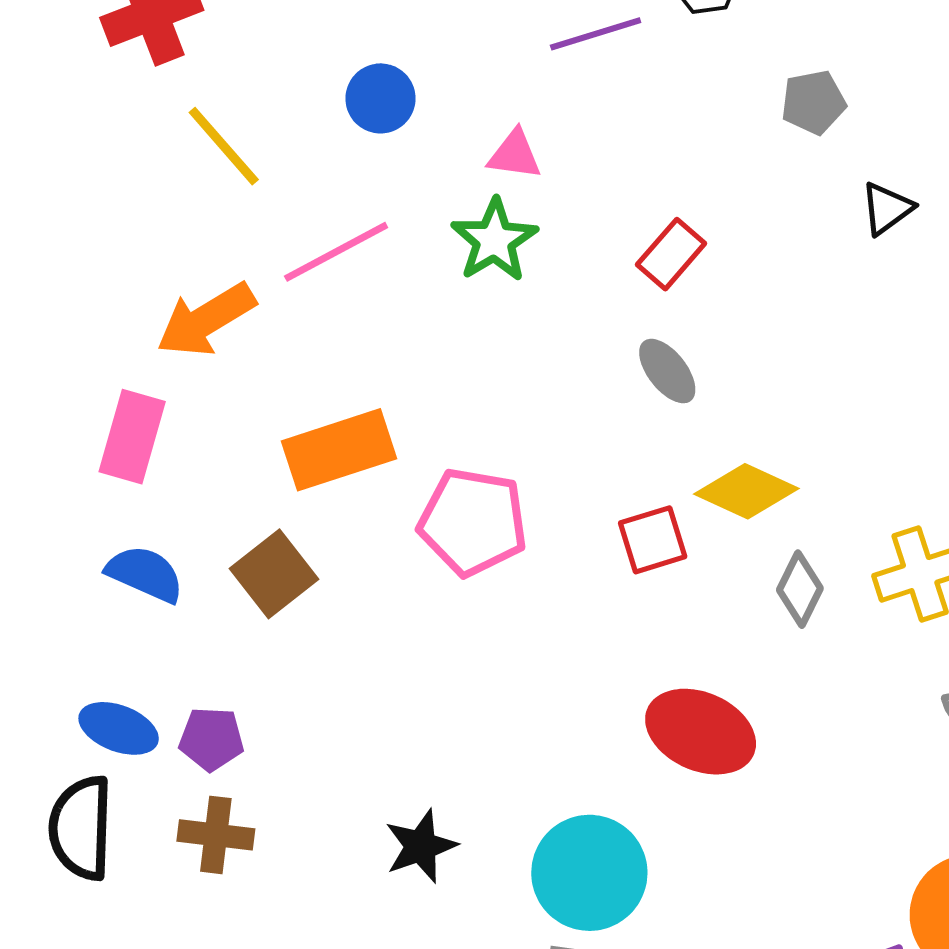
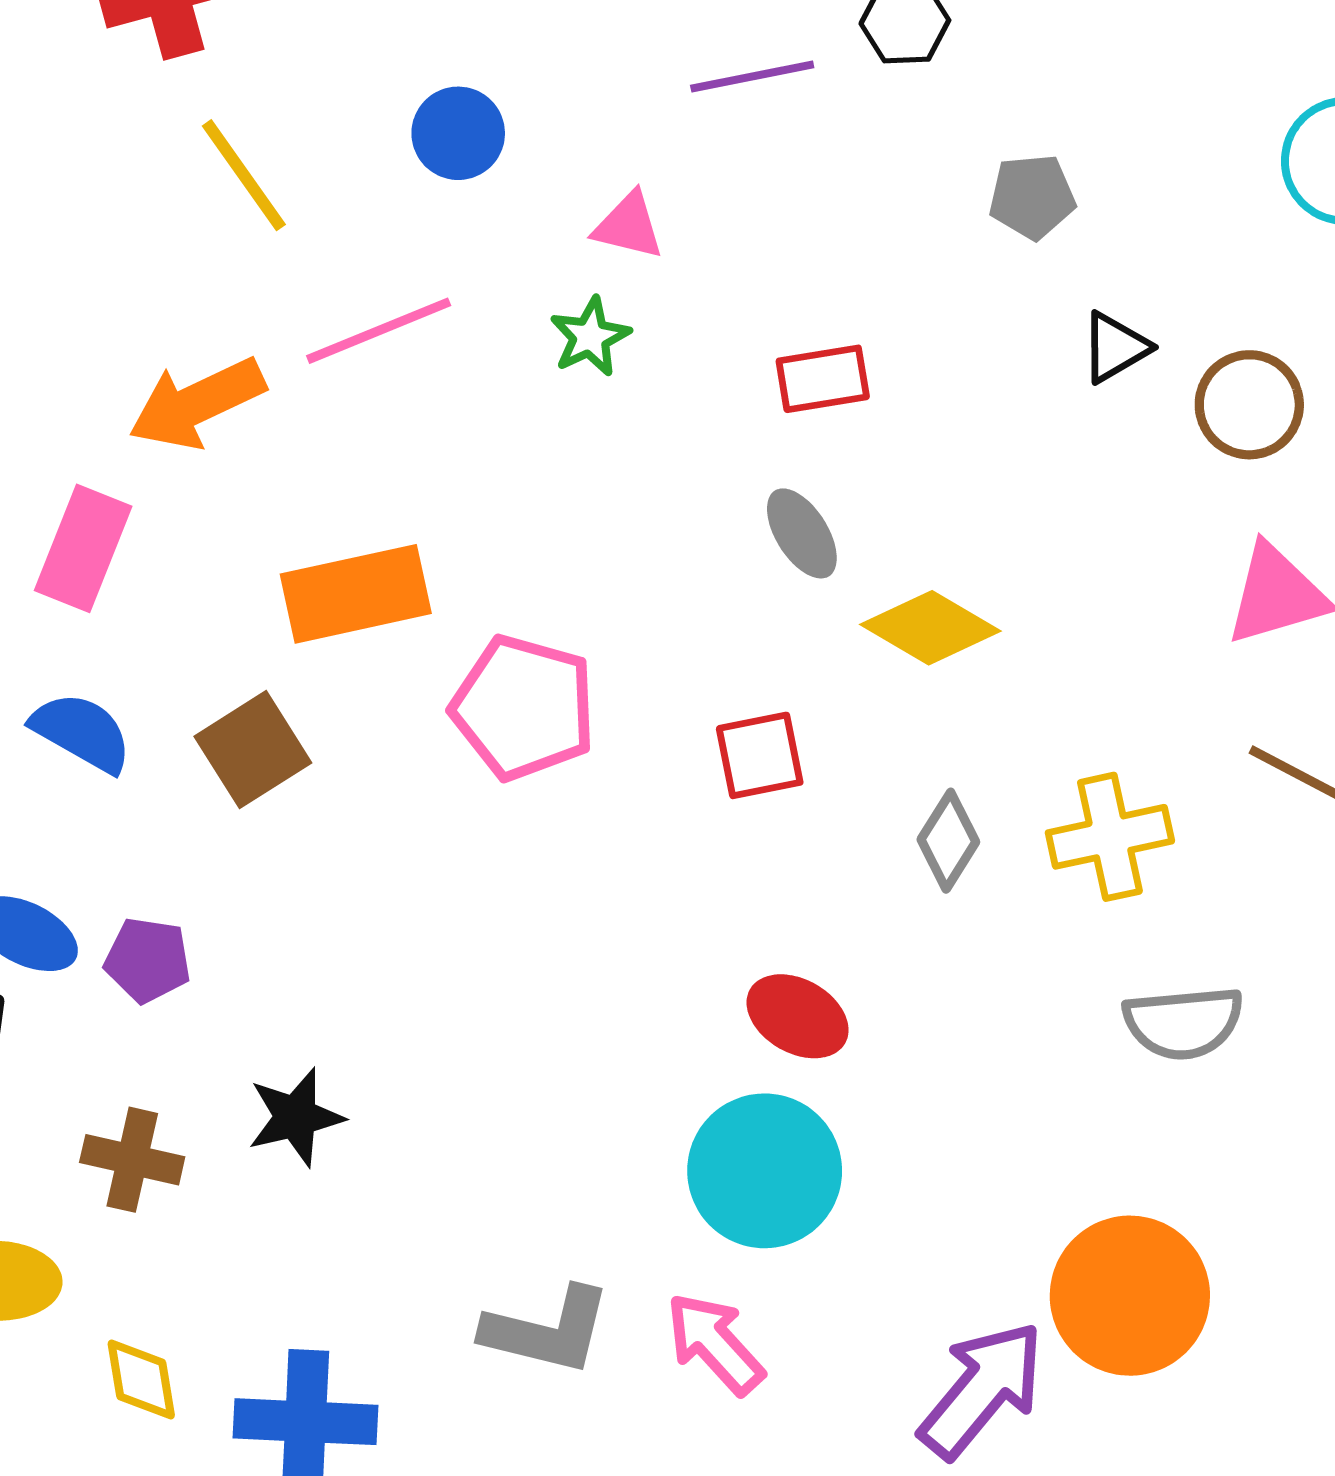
green star: (494, 240) -> (590, 337), size x0.7
red rectangle: (671, 254) -> (823, 379), turned 34
yellow diamond: (746, 491) -> (930, 628), moved
red ellipse: (701, 732) -> (798, 1016), size x0.7
brown cross: (216, 835) -> (132, 1160), moved
black star: (421, 846) -> (296, 1117), moved
cyan circle: (589, 873) -> (765, 1171), moved

